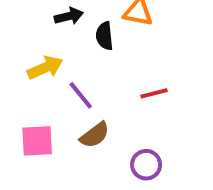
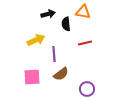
red line: (154, 93) -> (85, 43), moved
purple line: (81, 95) -> (54, 54), turned 35

